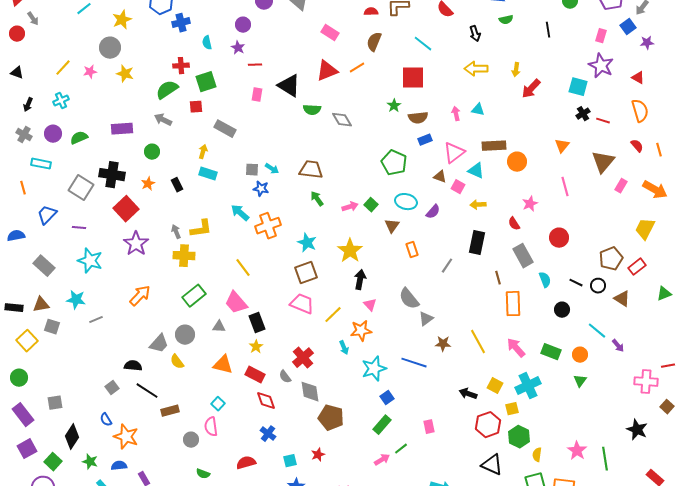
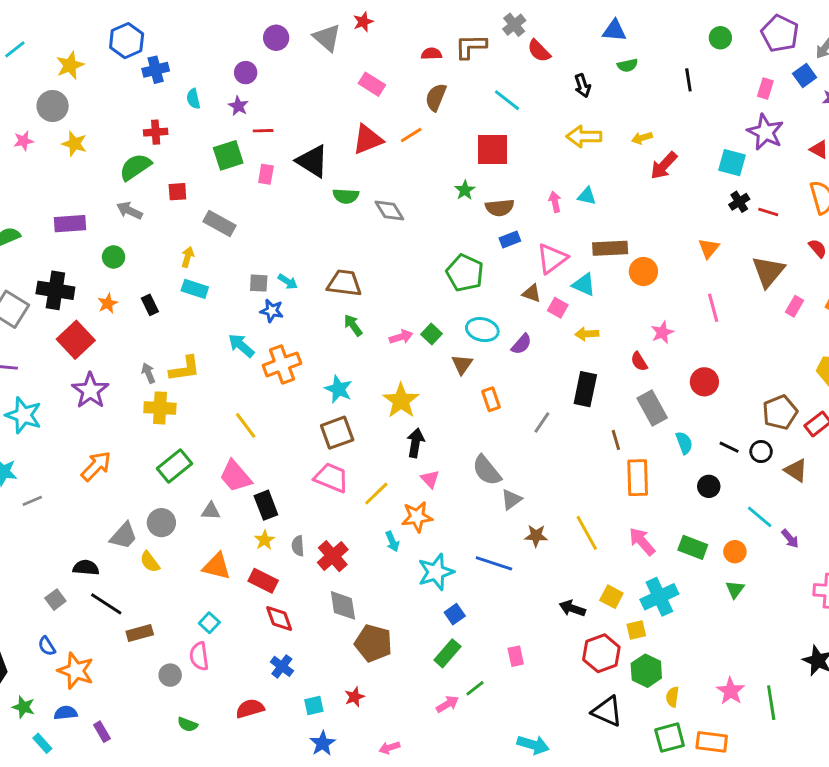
yellow arrow: (516, 70) -> (642, 138), turned 64
green square: (206, 82) -> (228, 155), moved
gray semicircle: (285, 377) -> (298, 546), moved, turned 32

